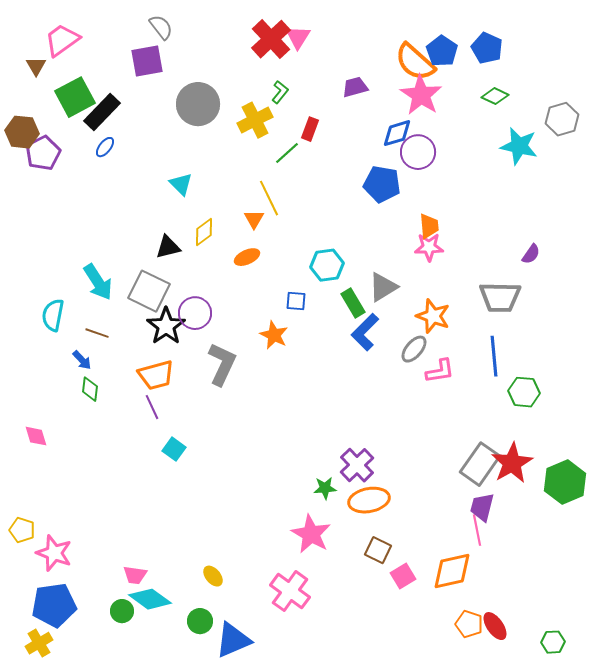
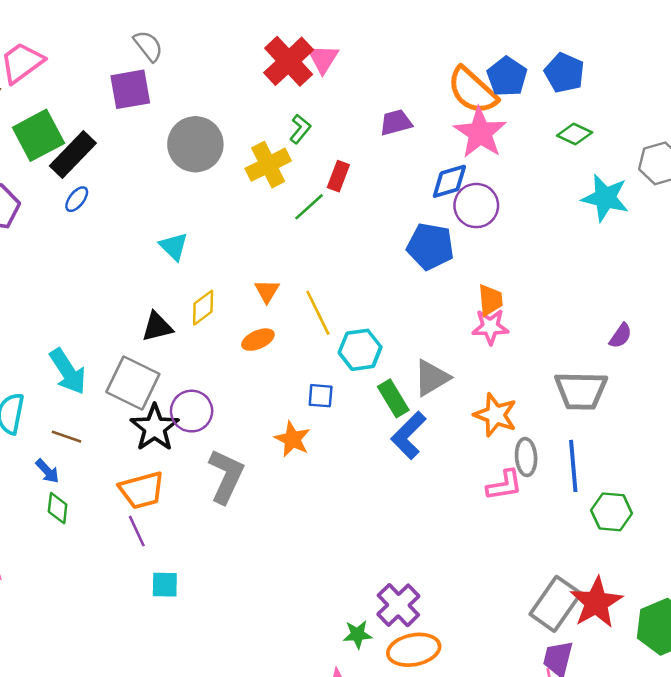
yellow line: (269, 198) -> (318, 313), moved
gray ellipse: (414, 349) -> (526, 457), moved, turned -44
cyan square: (174, 449) -> (165, 585), turned -35

